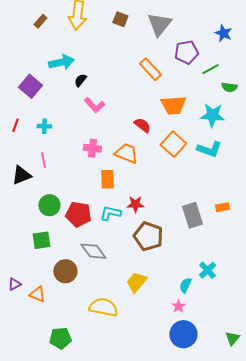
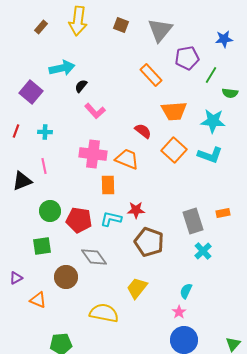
blue star: (223, 33) -> (224, 39), turned -30
green line: (210, 69) -> (211, 75), turned -30
pink cross: (92, 148) -> (93, 154), size x1.5
cyan cross: (207, 270) -> (203, 251), moved
purple triangle: (14, 284) -> (16, 278), moved

